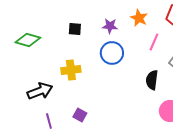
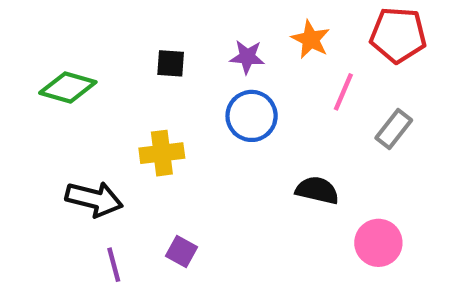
black semicircle: (152, 80) -> (317, 190), moved, turned 96
black arrow: (40, 91) -> (94, 199), turned 35

